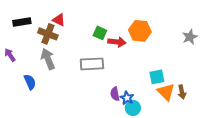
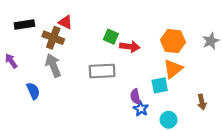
orange hexagon: (140, 31) -> (173, 41), moved
cyan square: (157, 77) -> (160, 85), moved
orange triangle: (166, 92) -> (173, 69), moved, turned 36
purple semicircle: (115, 94) -> (135, 96), moved
cyan circle: (133, 108) -> (169, 120), moved

